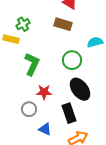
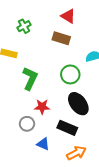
green cross: (23, 24) -> (24, 26), moved
black rectangle: (69, 113) -> (67, 128), turned -48

